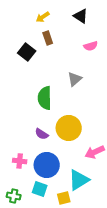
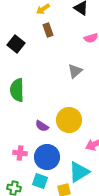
black square: (27, 52) -> (16, 44), moved
green semicircle: (45, 98) -> (17, 90), moved

